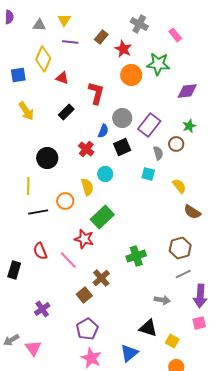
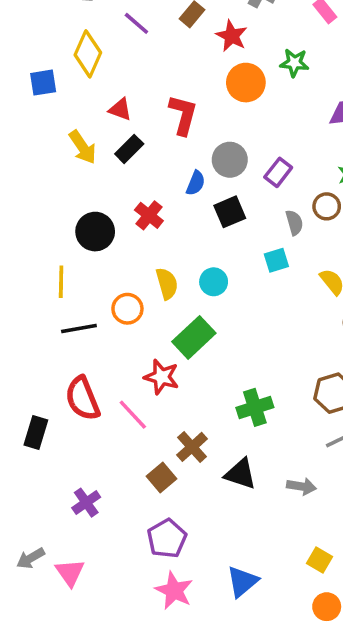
purple line: (70, 42) -> (136, 23), turned 35
green star: (158, 64) -> (294, 63), size x0.7
red triangle: (62, 78) -> (120, 109), moved
yellow arrow: (26, 111) -> (83, 147), moved
purple rectangle: (149, 125) -> (278, 172), size x0.7
red cross: (86, 149) -> (149, 215), moved
cyan circle: (105, 174) -> (214, 282), moved
cyan square: (148, 174) -> (276, 260), turned -32
red semicircle: (40, 251) -> (83, 398), size x1.4
black triangle: (148, 328) -> (241, 474), moved

